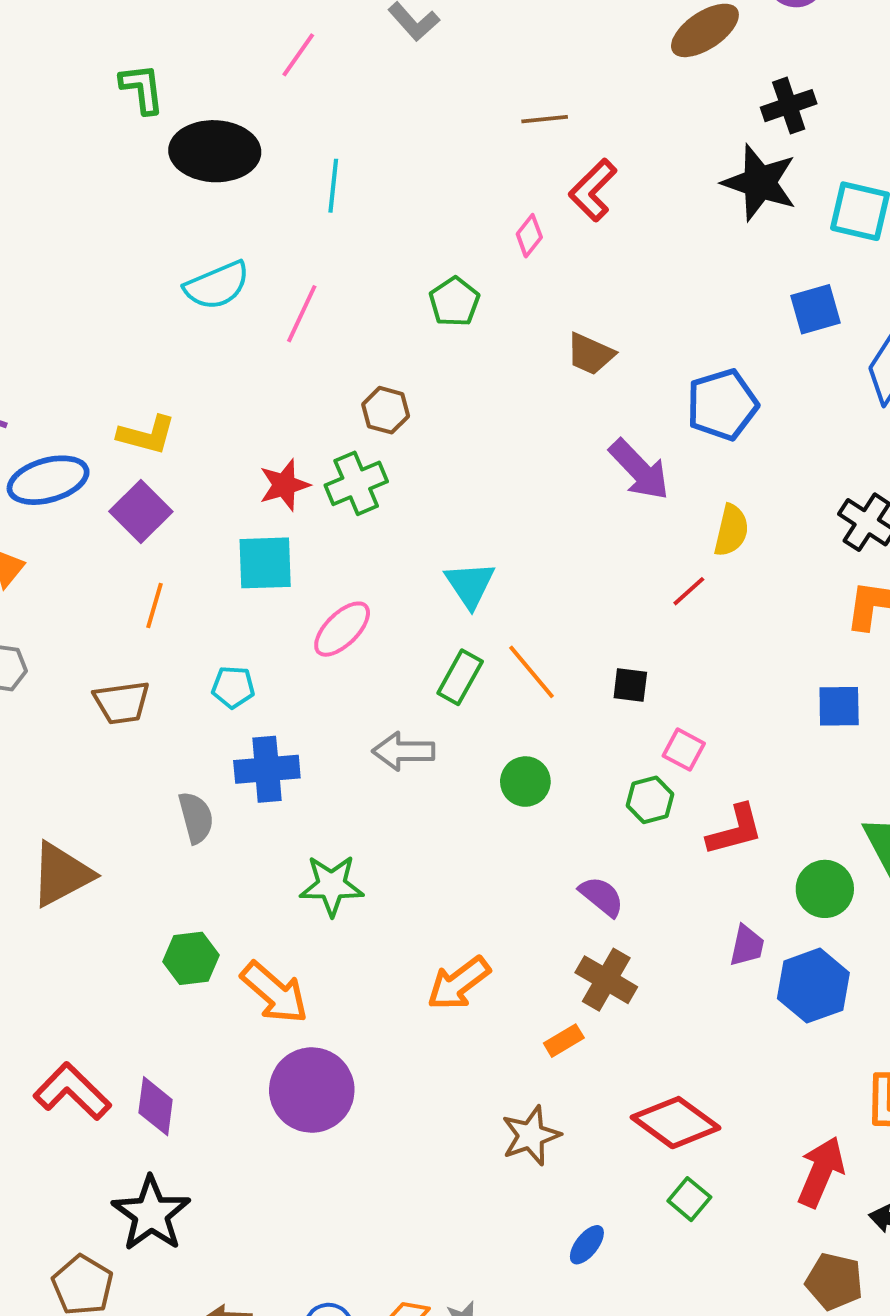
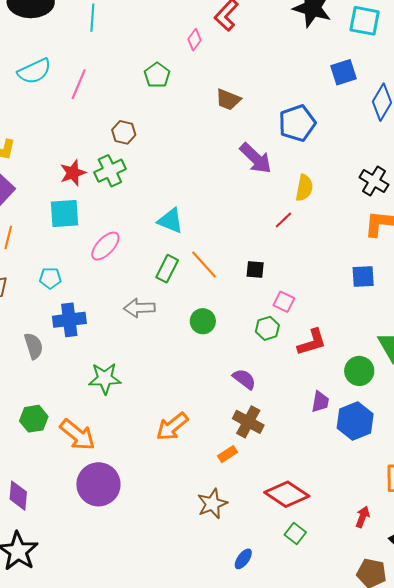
cyan triangle: (470, 585) -> (170, 221), turned -32
red arrow: (821, 1172) -> (363, 517), size x0.6

